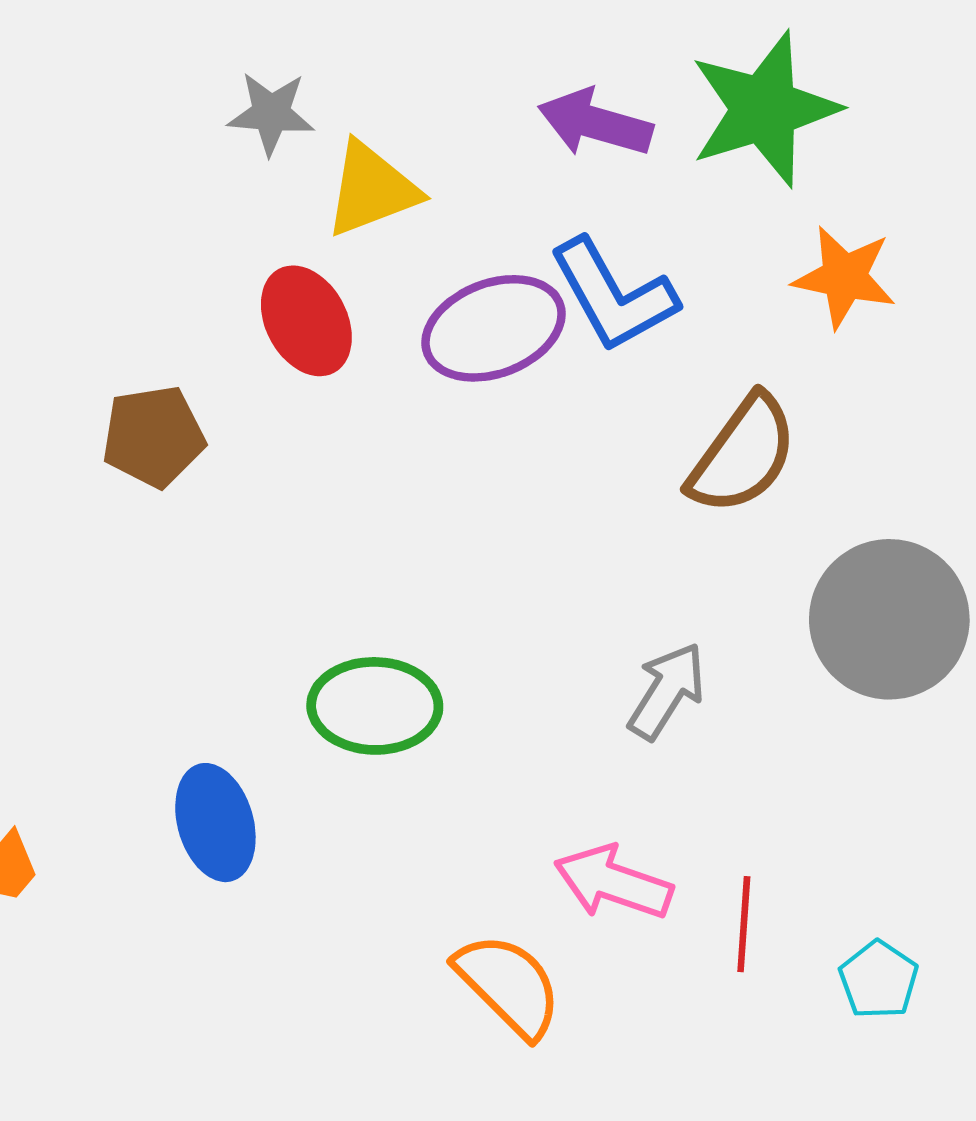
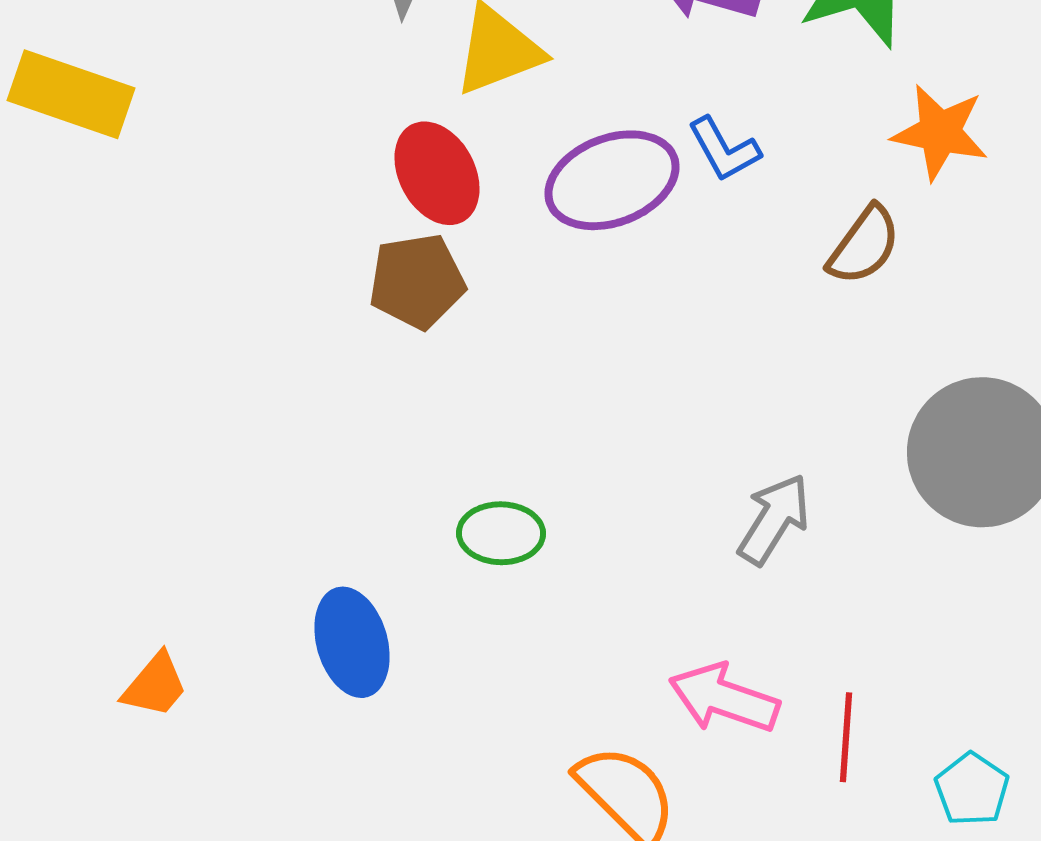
blue L-shape: (613, 295) -> (724, 149), size x0.6
brown pentagon: (153, 436) -> (417, 281), moved
brown semicircle: (743, 455) -> (864, 245), moved, size x0.7
green ellipse: (375, 706) -> (501, 533), size x0.7

